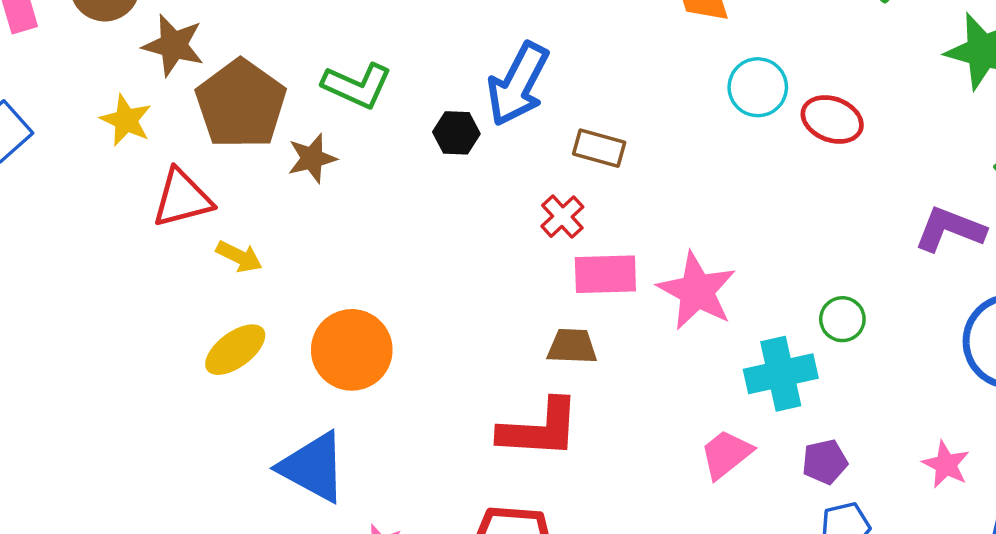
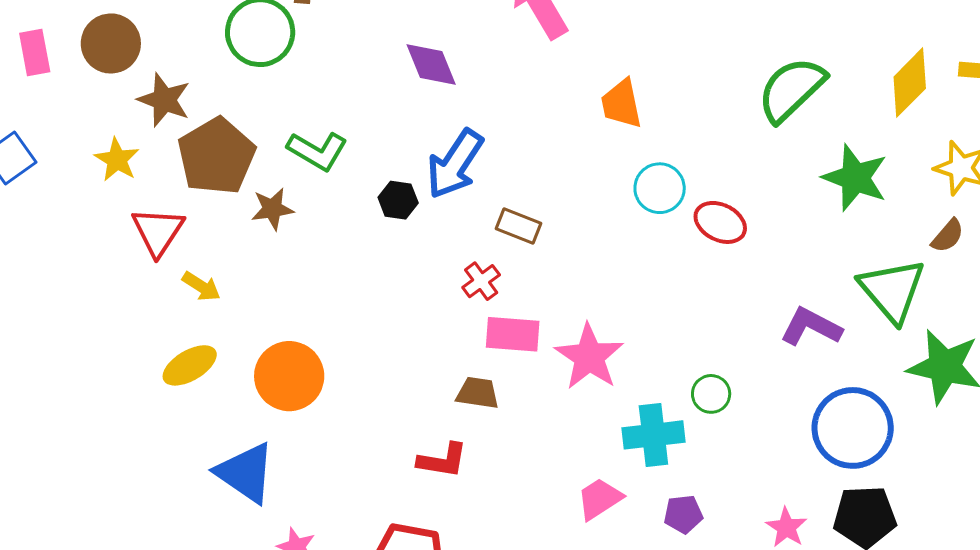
red triangle: (182, 198) -> (158, 231), turned -48
red L-shape: (540, 429) -> (442, 460), size x0.7

